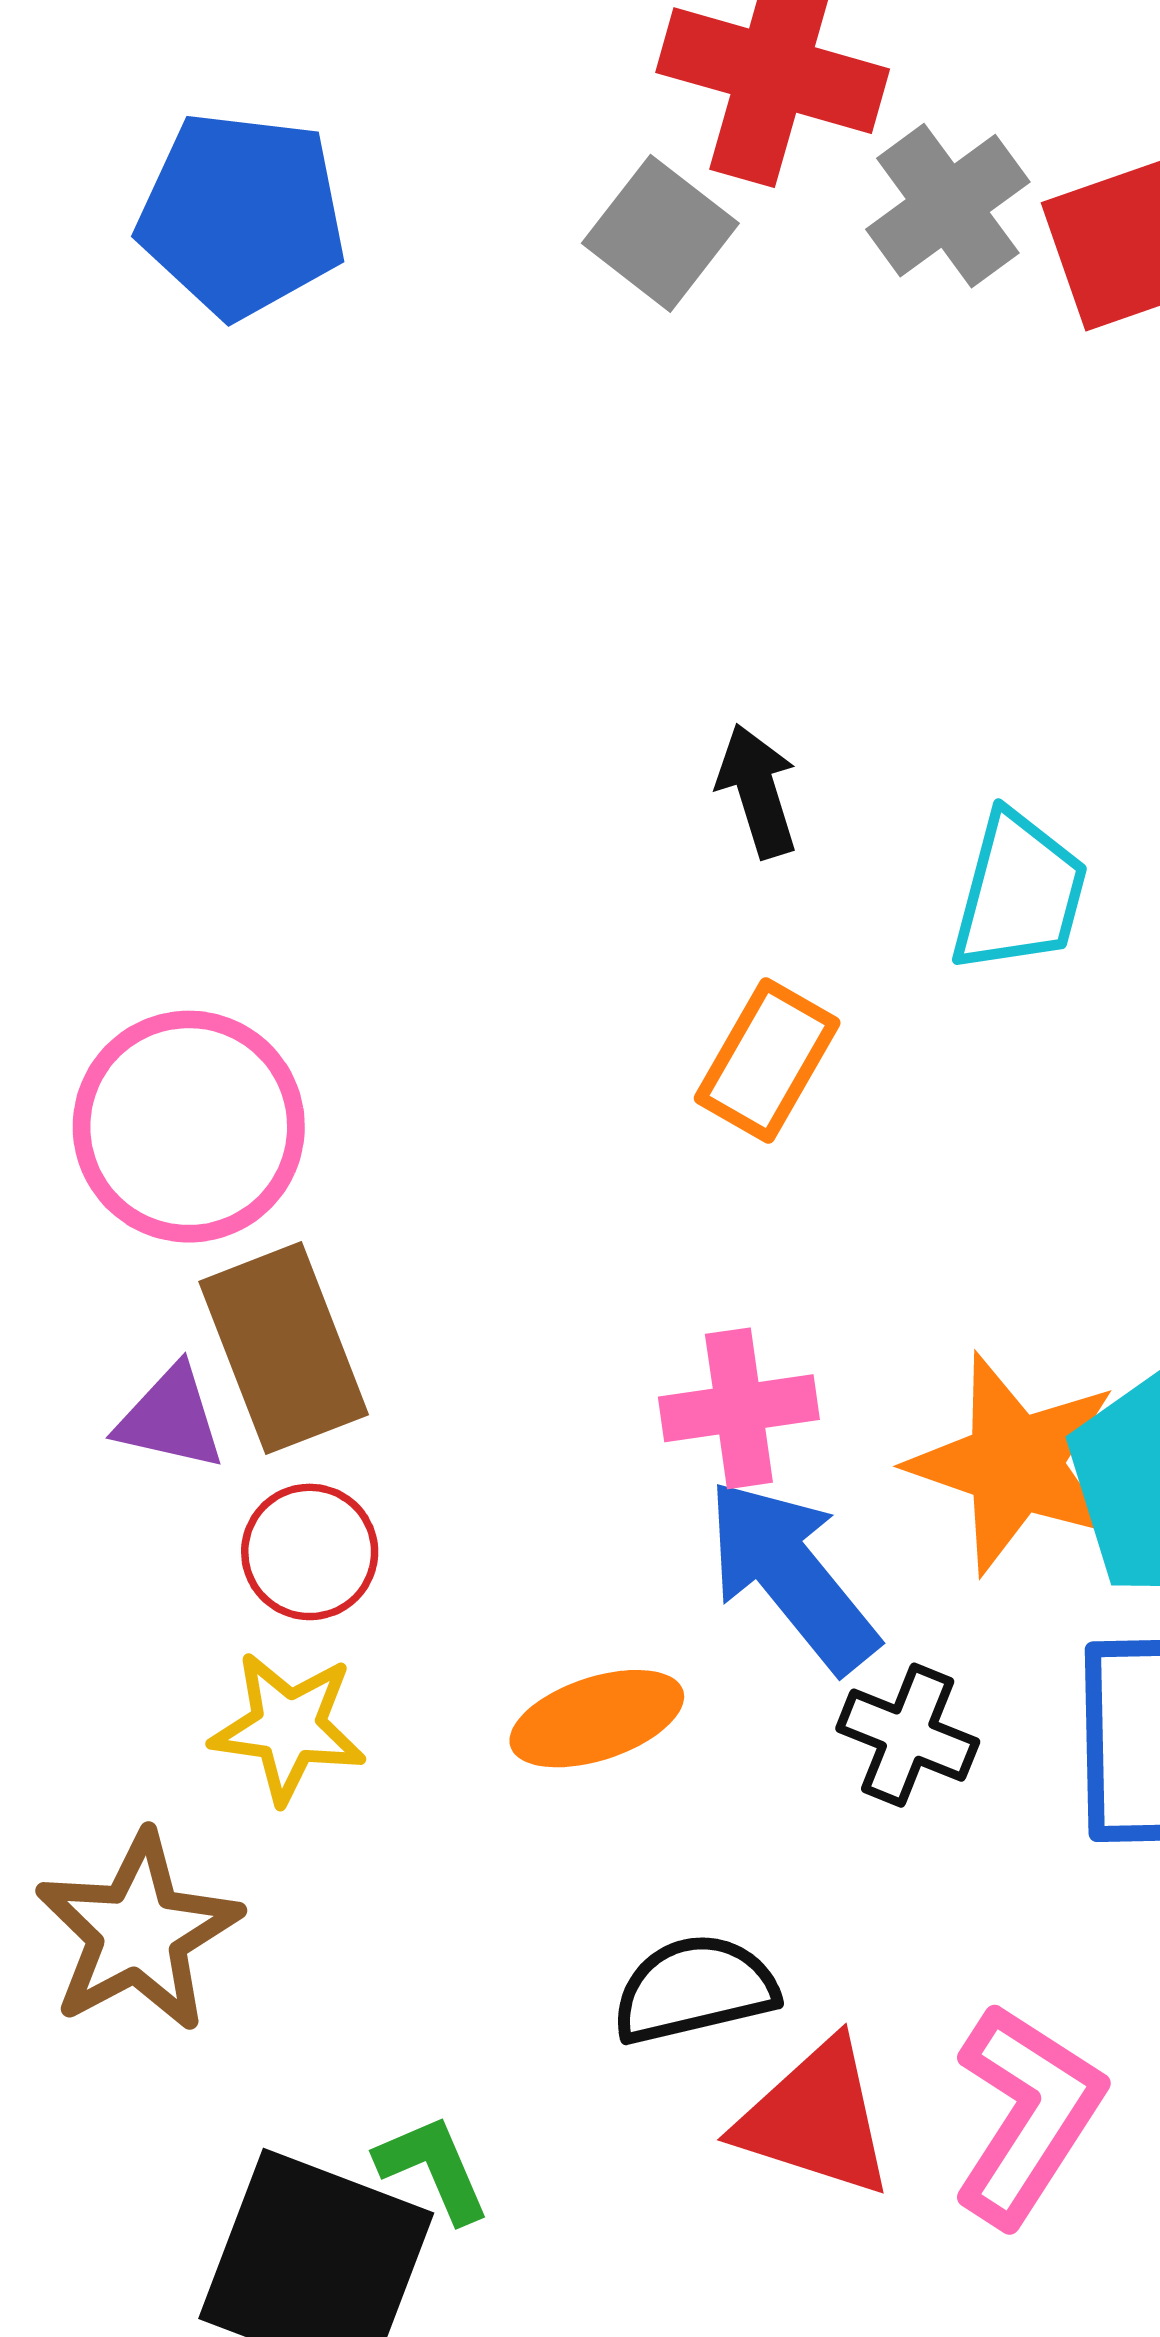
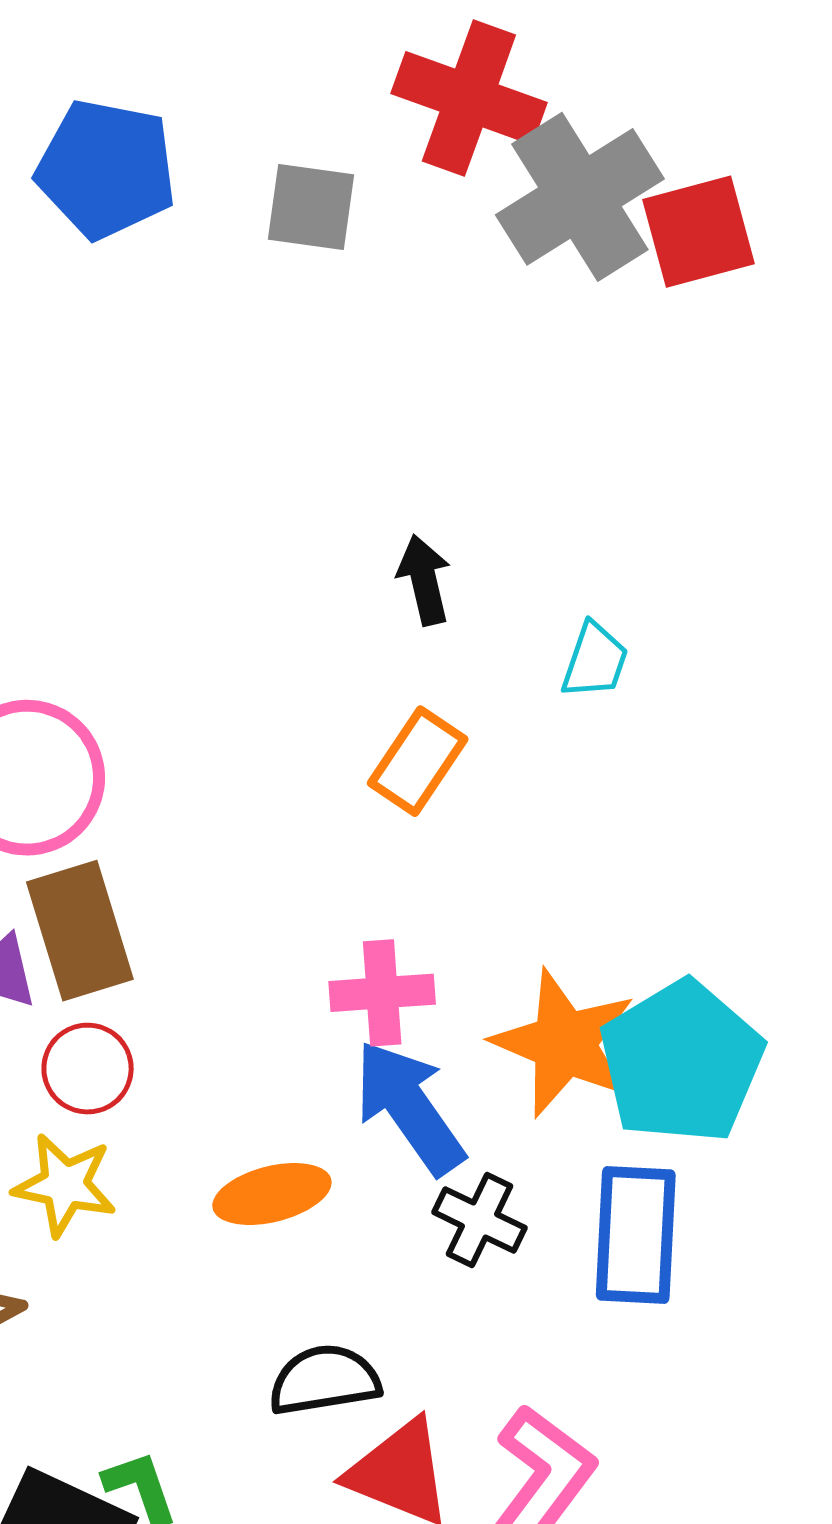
gray cross: (948, 206) -> (580, 197), size x1.5
gray square: (660, 233) -> (311, 207), moved, turned -34
cyan trapezoid: (1019, 893) -> (595, 661), size x0.7

